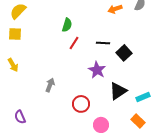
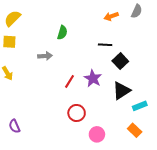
red line: (74, 43) -> (69, 81), moved
black line: (103, 43) -> (105, 45), moved
gray arrow: (50, 85) -> (45, 56), moved, turned 64
black triangle: (118, 91) -> (121, 91), moved

